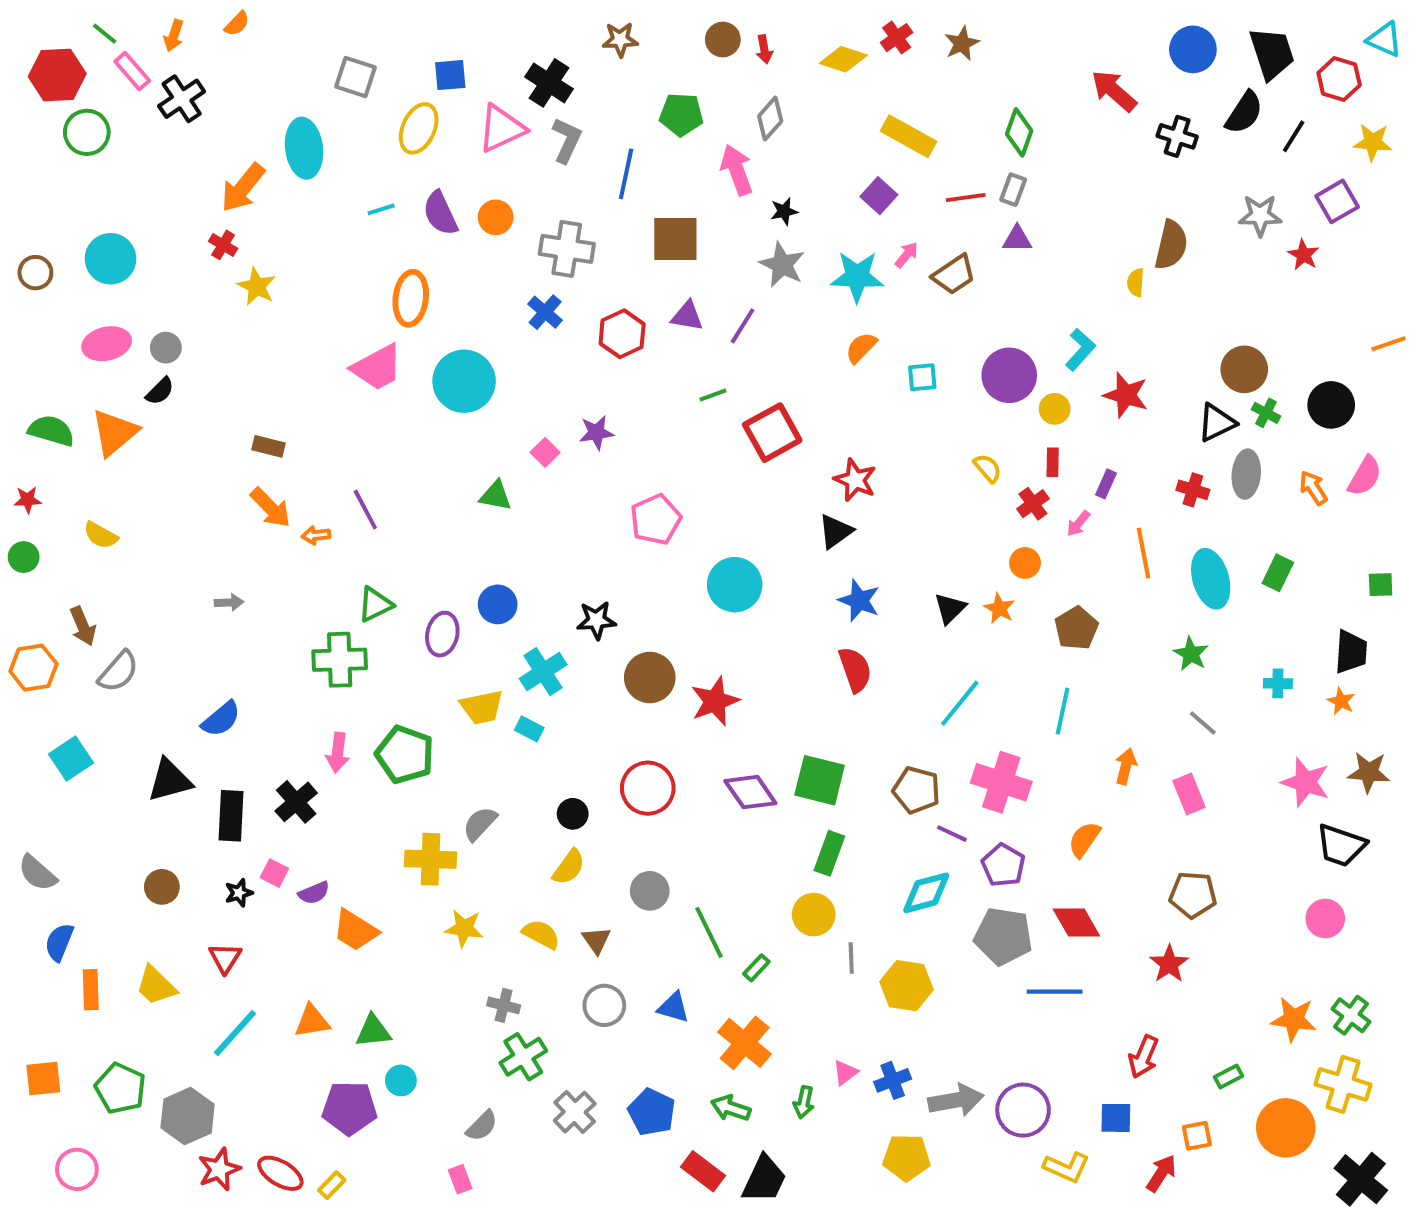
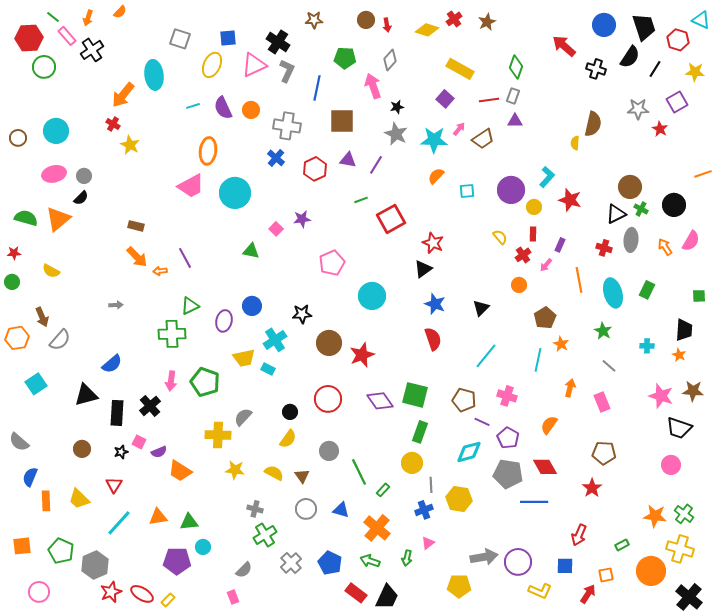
orange star: (999, 608) -> (561, 344), moved
pink cross: (1001, 782) -> (507, 396), size x0.7
blue cross: (893, 1080) -> (424, 510), moved

